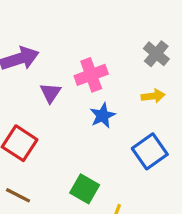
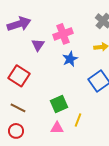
green square: (85, 189) -> (59, 104), turned 36

